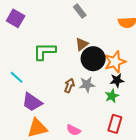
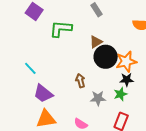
green L-shape: (45, 51) -> (61, 29), moved
gray star: (87, 85) -> (98, 98), moved
brown arrow: (69, 86) -> (80, 81), turned -40

